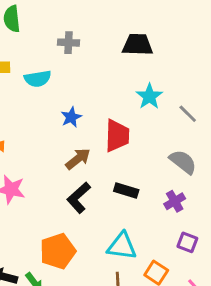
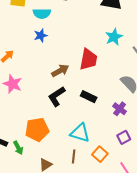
blue star: (71, 117) -> (41, 35), moved
purple cross: (175, 201) -> (120, 109), turned -32
purple square: (187, 242) -> (124, 137), turned 32

